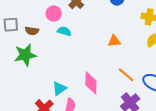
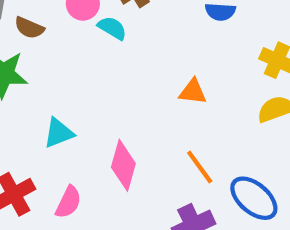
cyan semicircle: (64, 31) -> (112, 28), moved
cyan triangle: (59, 88) -> (59, 133), moved

